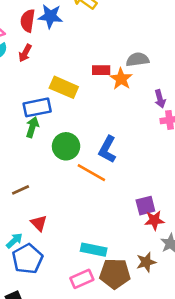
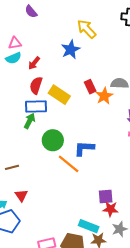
blue star: (50, 16) -> (71, 50), moved, turned 30
red semicircle: (28, 21) -> (36, 85), moved
red rectangle: (101, 70) -> (90, 87), turned 56
blue L-shape: (107, 149) -> (84, 148), turned 55
cyan rectangle: (94, 250) -> (89, 226), moved

